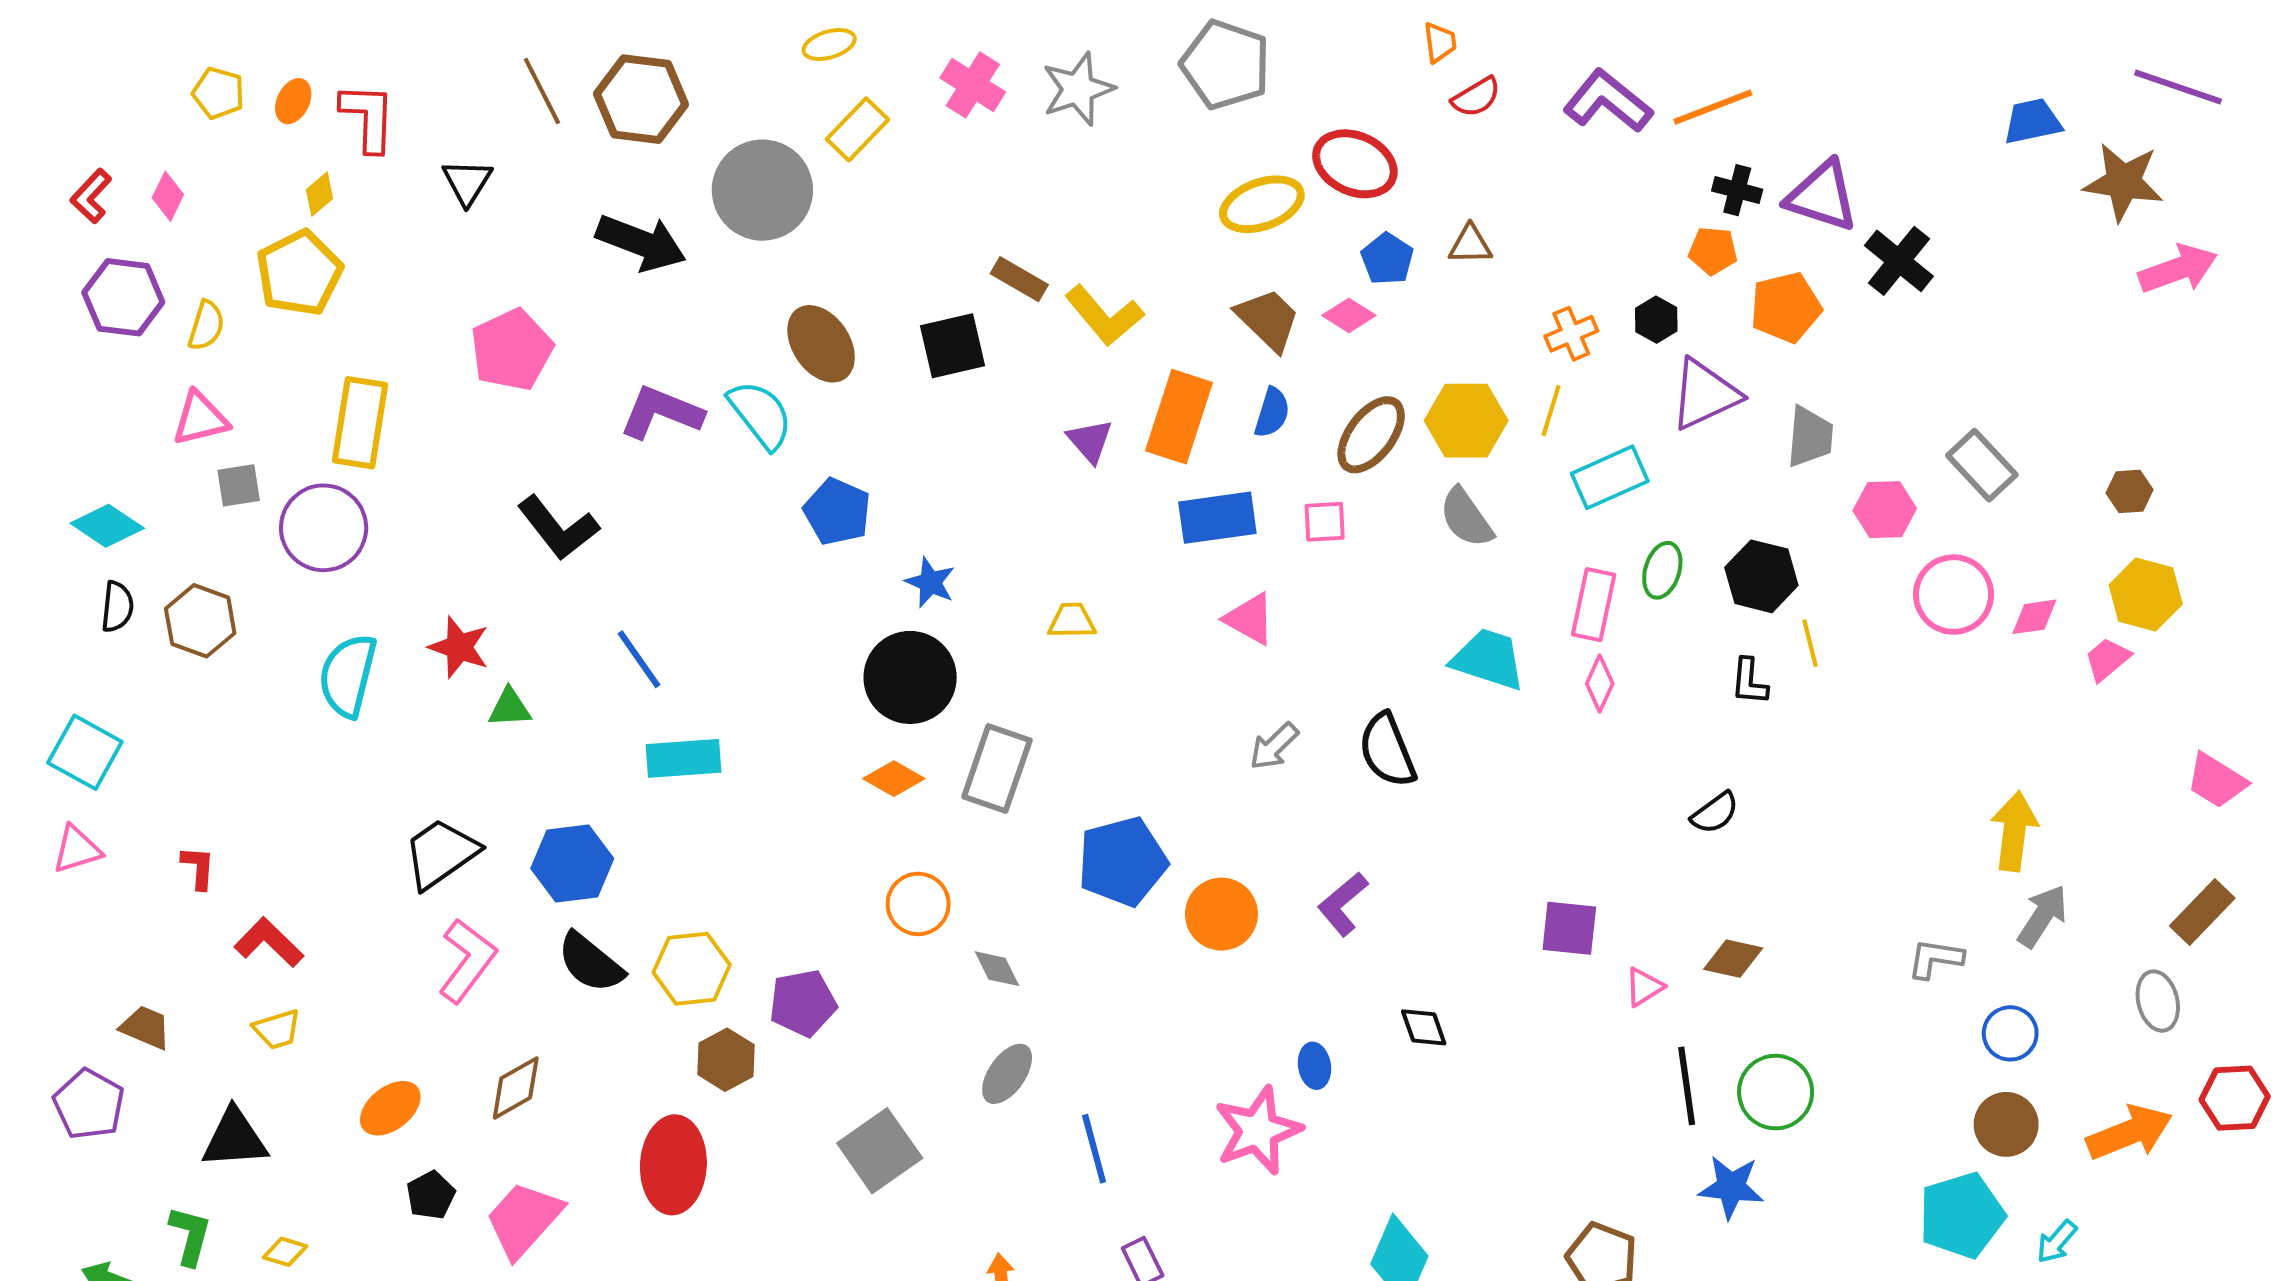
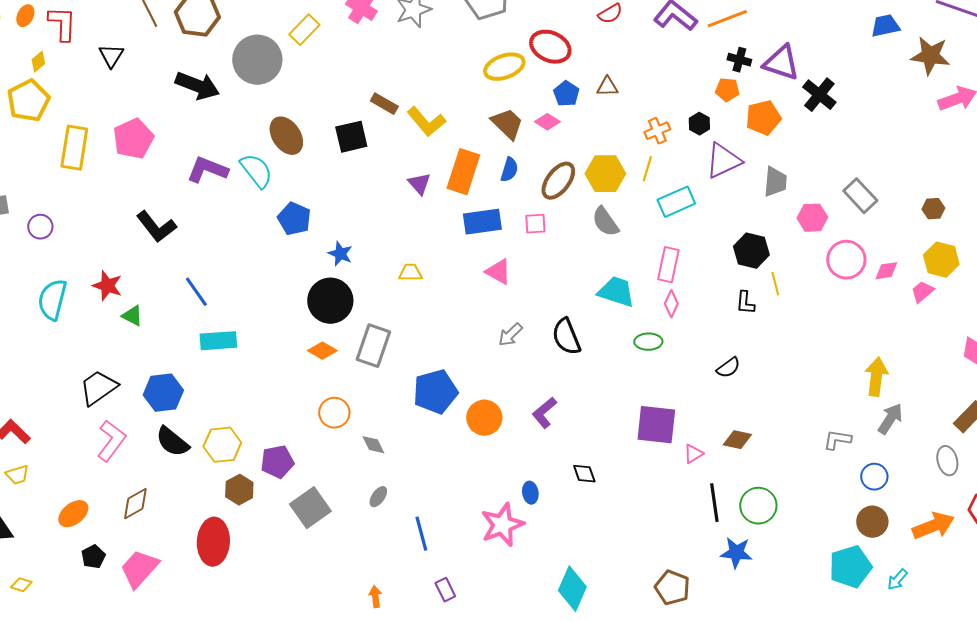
yellow rectangle: (360, 423) -> (74, 148), moved
purple circle: (324, 528) -> (40, 227), size x0.6
green ellipse: (1662, 570) -> (648, 342), moved, turned 72
green triangle: (510, 708) -> (132, 316), turned 30
purple square: (1569, 928) -> (656, 425), size x1.4
gray ellipse: (1007, 1074) -> (378, 497), size x0.7
gray square: (880, 1151) -> (310, 508), moved

